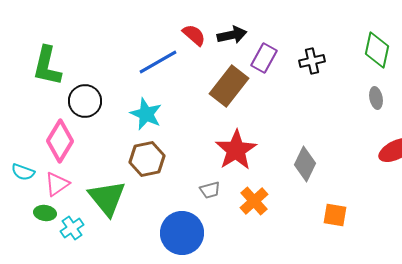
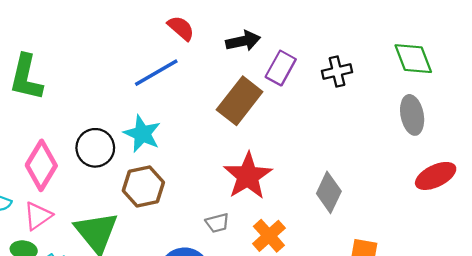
red semicircle: (194, 35) -> (181, 28), moved
green diamond: (377, 50) -> (413, 59), turned -33
gray ellipse: (376, 98) -> (412, 115), size x1.5
black circle: (85, 101) -> (95, 148), moved

